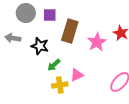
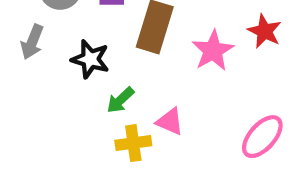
gray arrow: (13, 38) -> (32, 42), turned -77
pink triangle: (77, 75) -> (170, 122), turned 48

